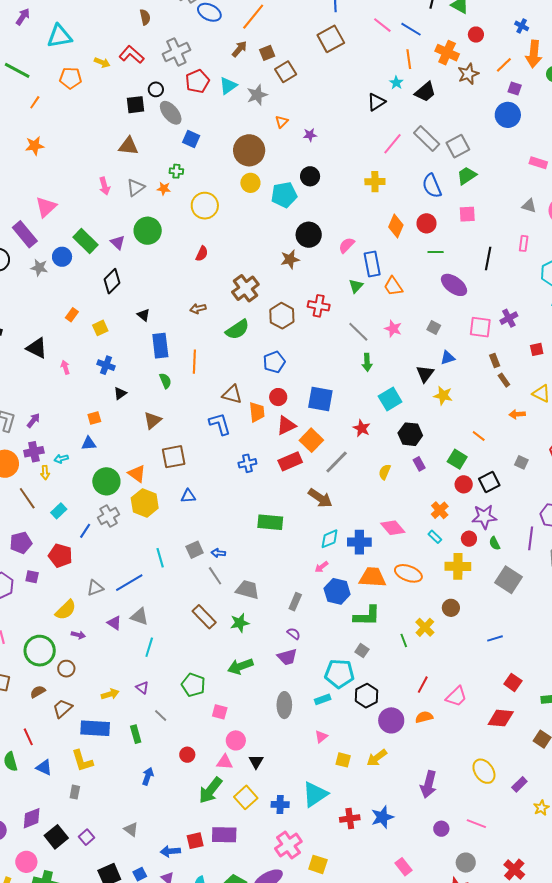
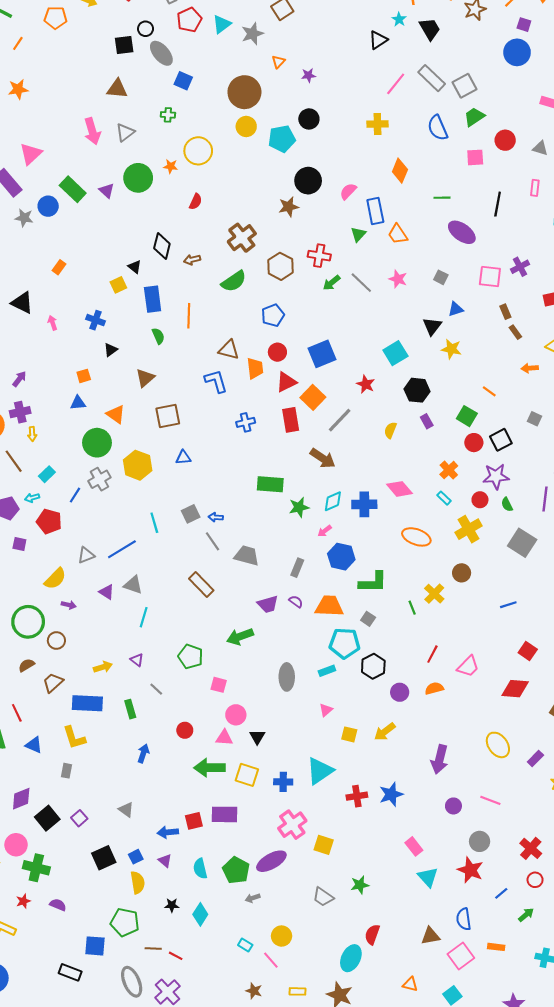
black trapezoid: (425, 92) -> (430, 29), turned -80
pink arrow: (105, 186) -> (92, 131), size x1.4
orange star: (164, 189) -> (171, 166), moved
red circle: (426, 223) -> (505, 140), moved
black diamond: (112, 281) -> (162, 246), moved, turned -30
yellow square: (100, 328) -> (118, 285), moved
green arrow: (367, 362) -> (332, 283), moved, turned 54
blue square: (320, 399) -> (322, 354), turned -32
cyan arrow: (61, 459) -> (32, 498), moved
red rectangle: (290, 461) -> (291, 420), turned -75
orange triangle: (137, 474) -> (116, 414), moved
yellow cross: (458, 566) -> (469, 529), turned -30
orange trapezoid: (372, 577) -> (329, 606), moved
green star: (240, 623) -> (299, 507), moved
purple trapezoid: (287, 657) -> (268, 604), moved
purple circle: (391, 720) -> (400, 692), size x0.7
green arrow: (210, 790) -> (210, 768), turned 52
yellow square: (246, 797) -> (247, 775), turned -30

